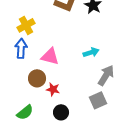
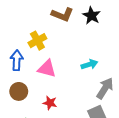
yellow cross: (26, 25) -> (37, 41), moved
brown circle: (37, 78) -> (19, 91), moved

